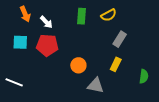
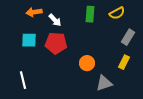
orange arrow: (25, 14) -> (34, 12), turned 105
white line: (14, 82) -> (23, 80), turned 54
gray triangle: (96, 85) -> (104, 83), turned -30

